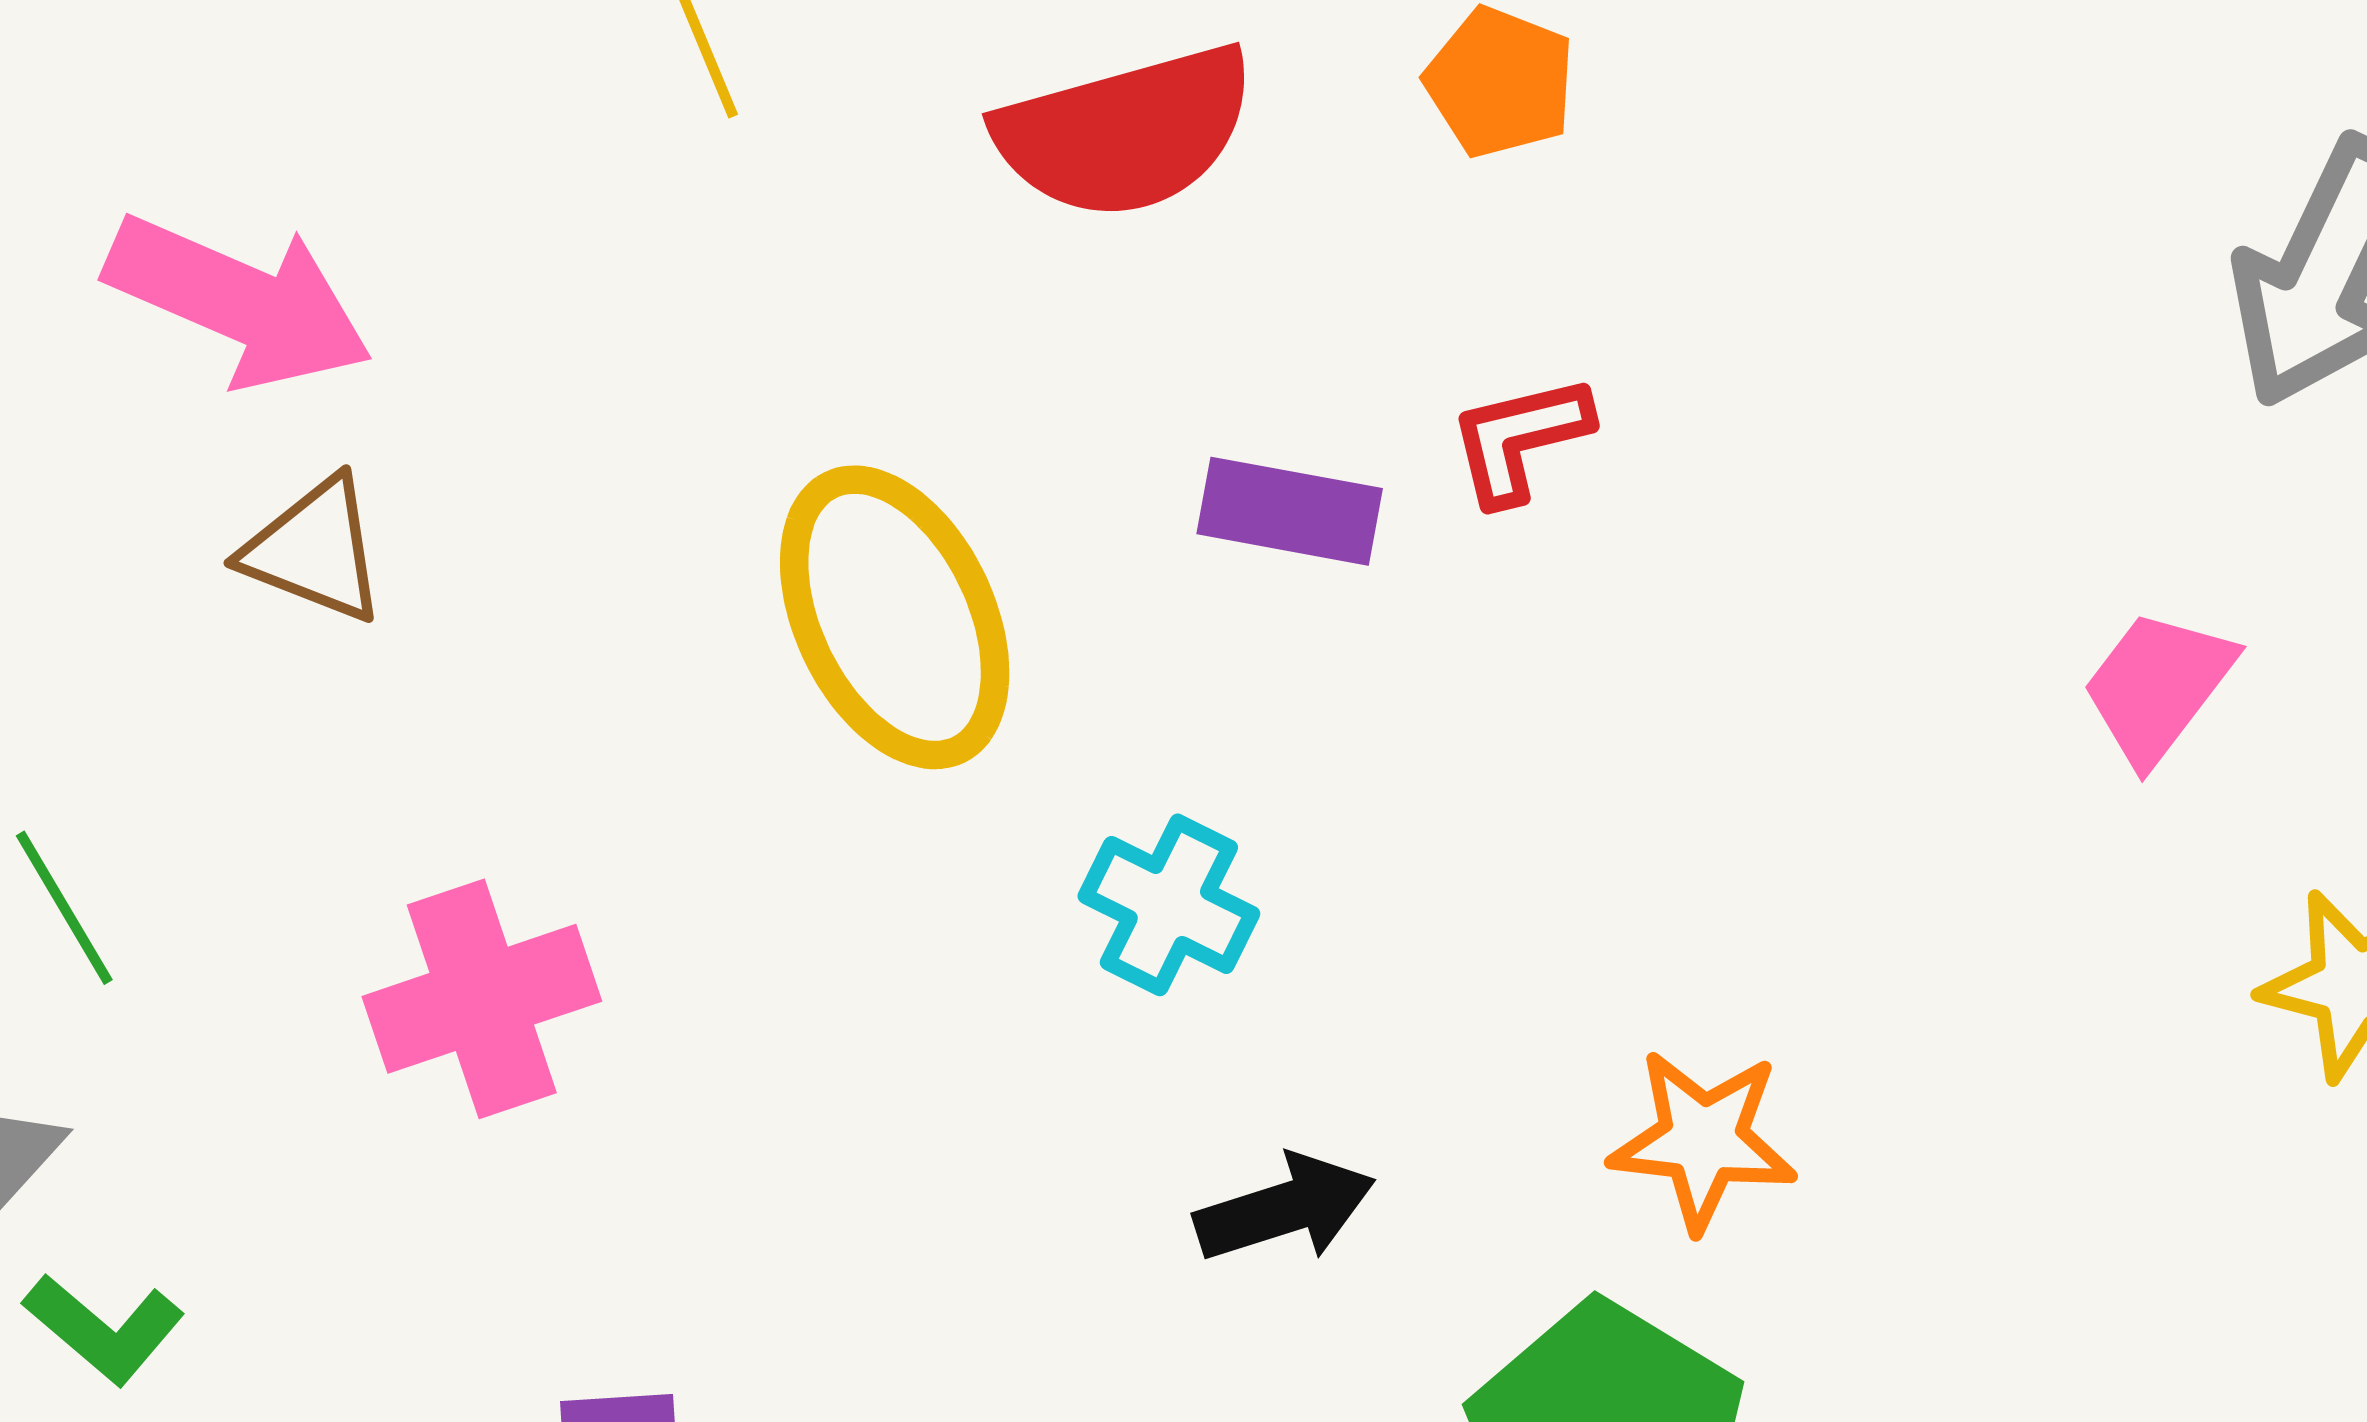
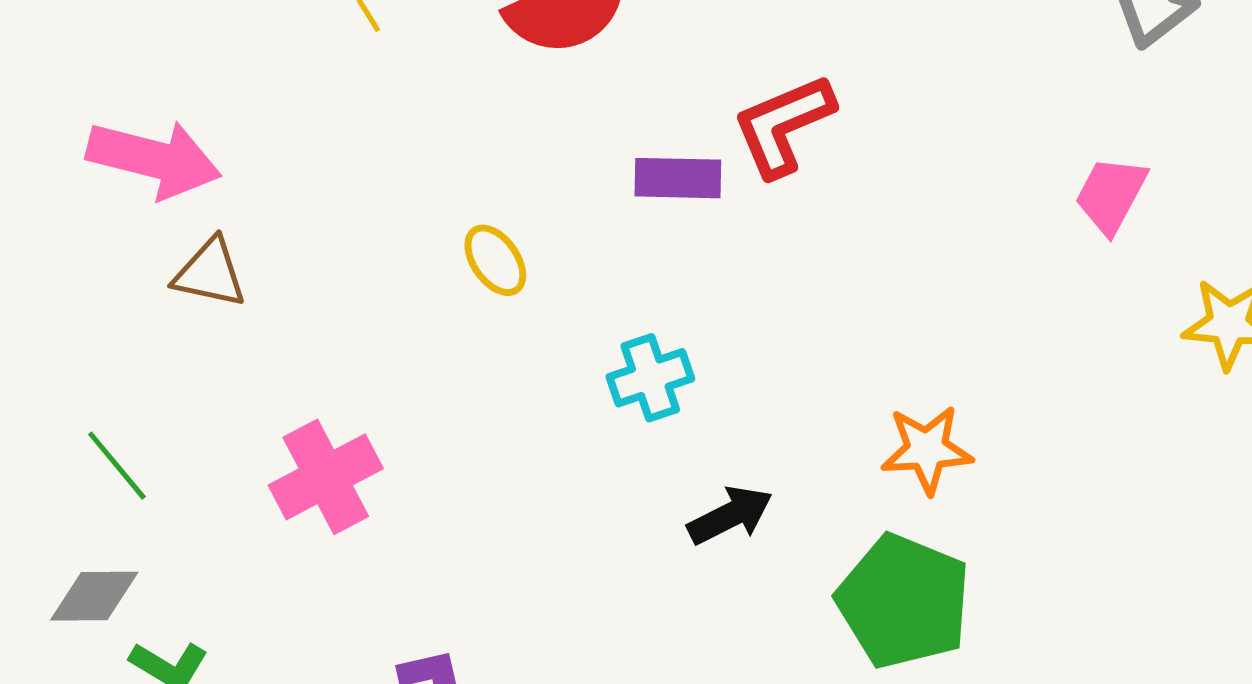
red L-shape: (1520, 439) -> (783, 125), size x1.5
yellow ellipse: (895, 617) -> (495, 260), size x0.5
cyan cross: (1169, 905) -> (650, 378), turned -36

